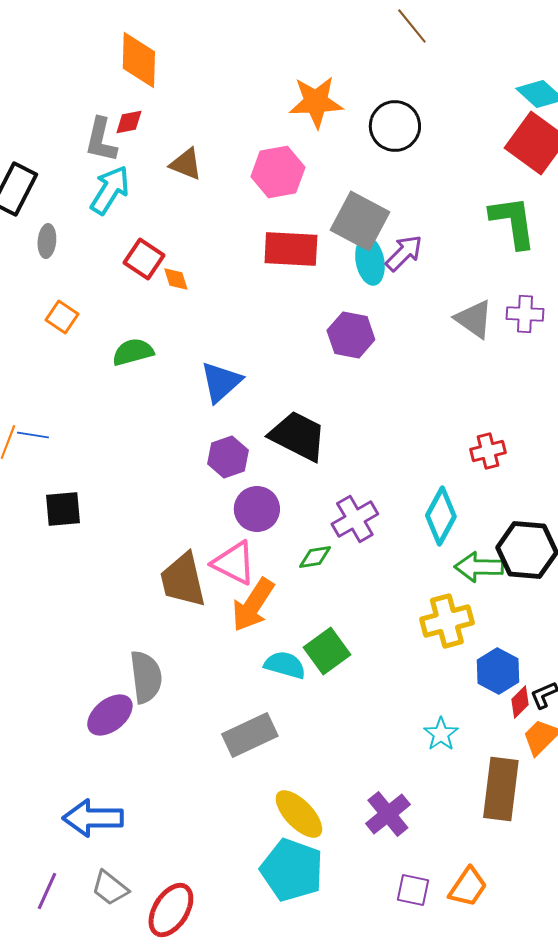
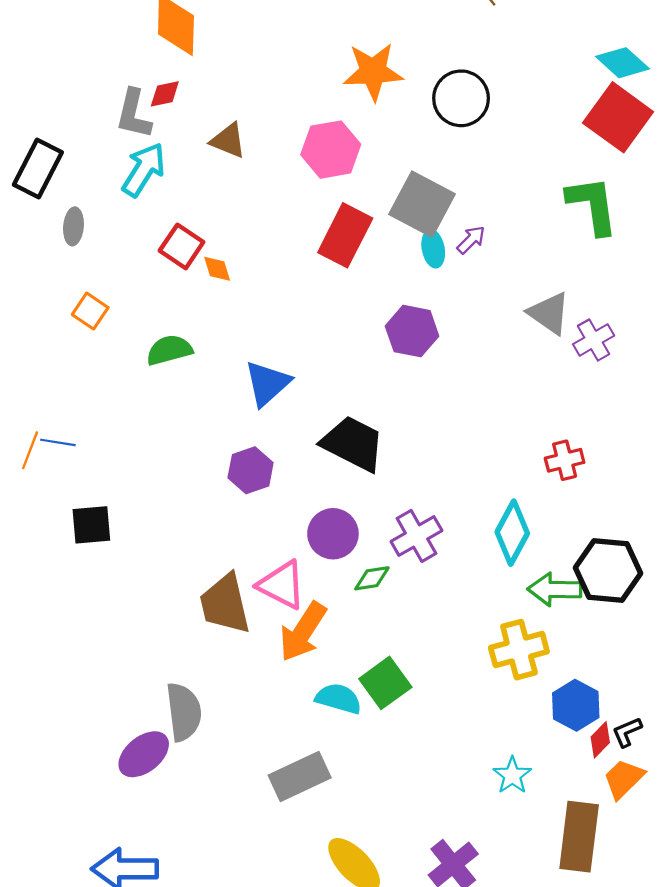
red rectangle: (291, 249) -> (345, 235), turned -66
purple arrow: (404, 253) -> (471, 240), size x0.7
cyan ellipse: (370, 261) -> (433, 249), size x0.7
purple cross: (525, 314) -> (594, 340), moved, turned -33
purple hexagon: (228, 457) -> (251, 470), moved
purple circle: (257, 509) -> (333, 534), moved

